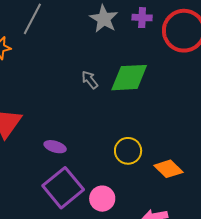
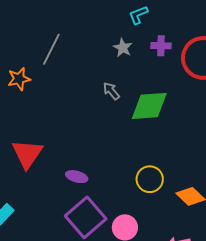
gray star: (104, 19) -> (123, 48), size x0.7
gray arrow: (90, 80) -> (111, 91), moved

